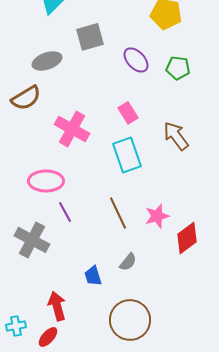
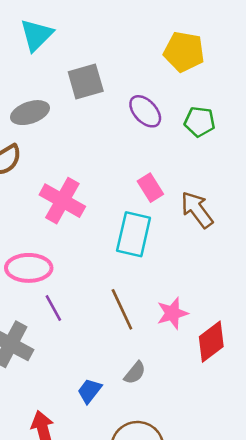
pink rectangle: (128, 113) -> (150, 188), moved
cyan rectangle: (127, 155) -> (134, 234), turned 32
blue trapezoid: (93, 276) -> (90, 391), turned 55

